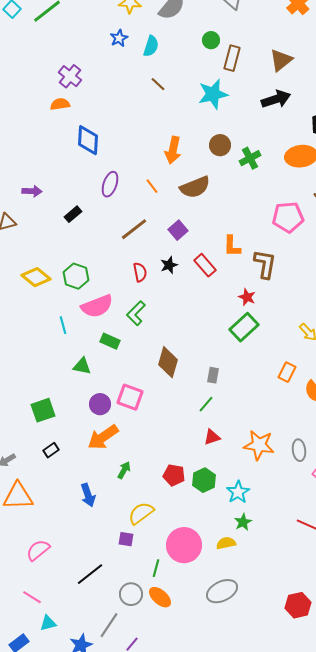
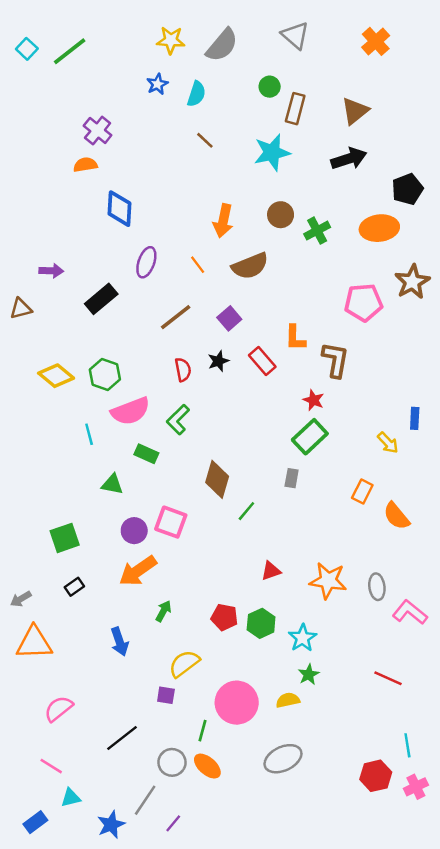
black rectangle: (73, 214) -> (101, 299), size x1.5
gray rectangle: (213, 375) -> (292, 478), moved
green line: (206, 404) -> (246, 511), moved

